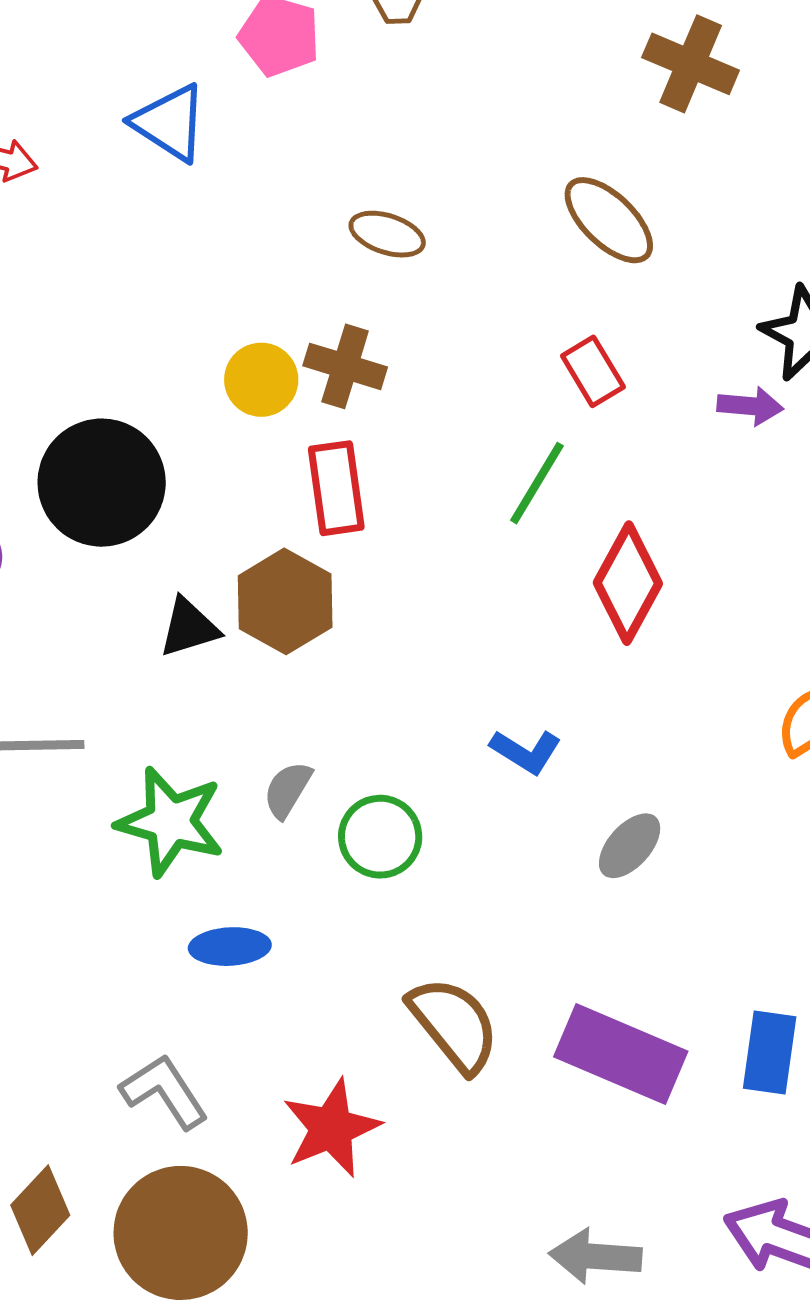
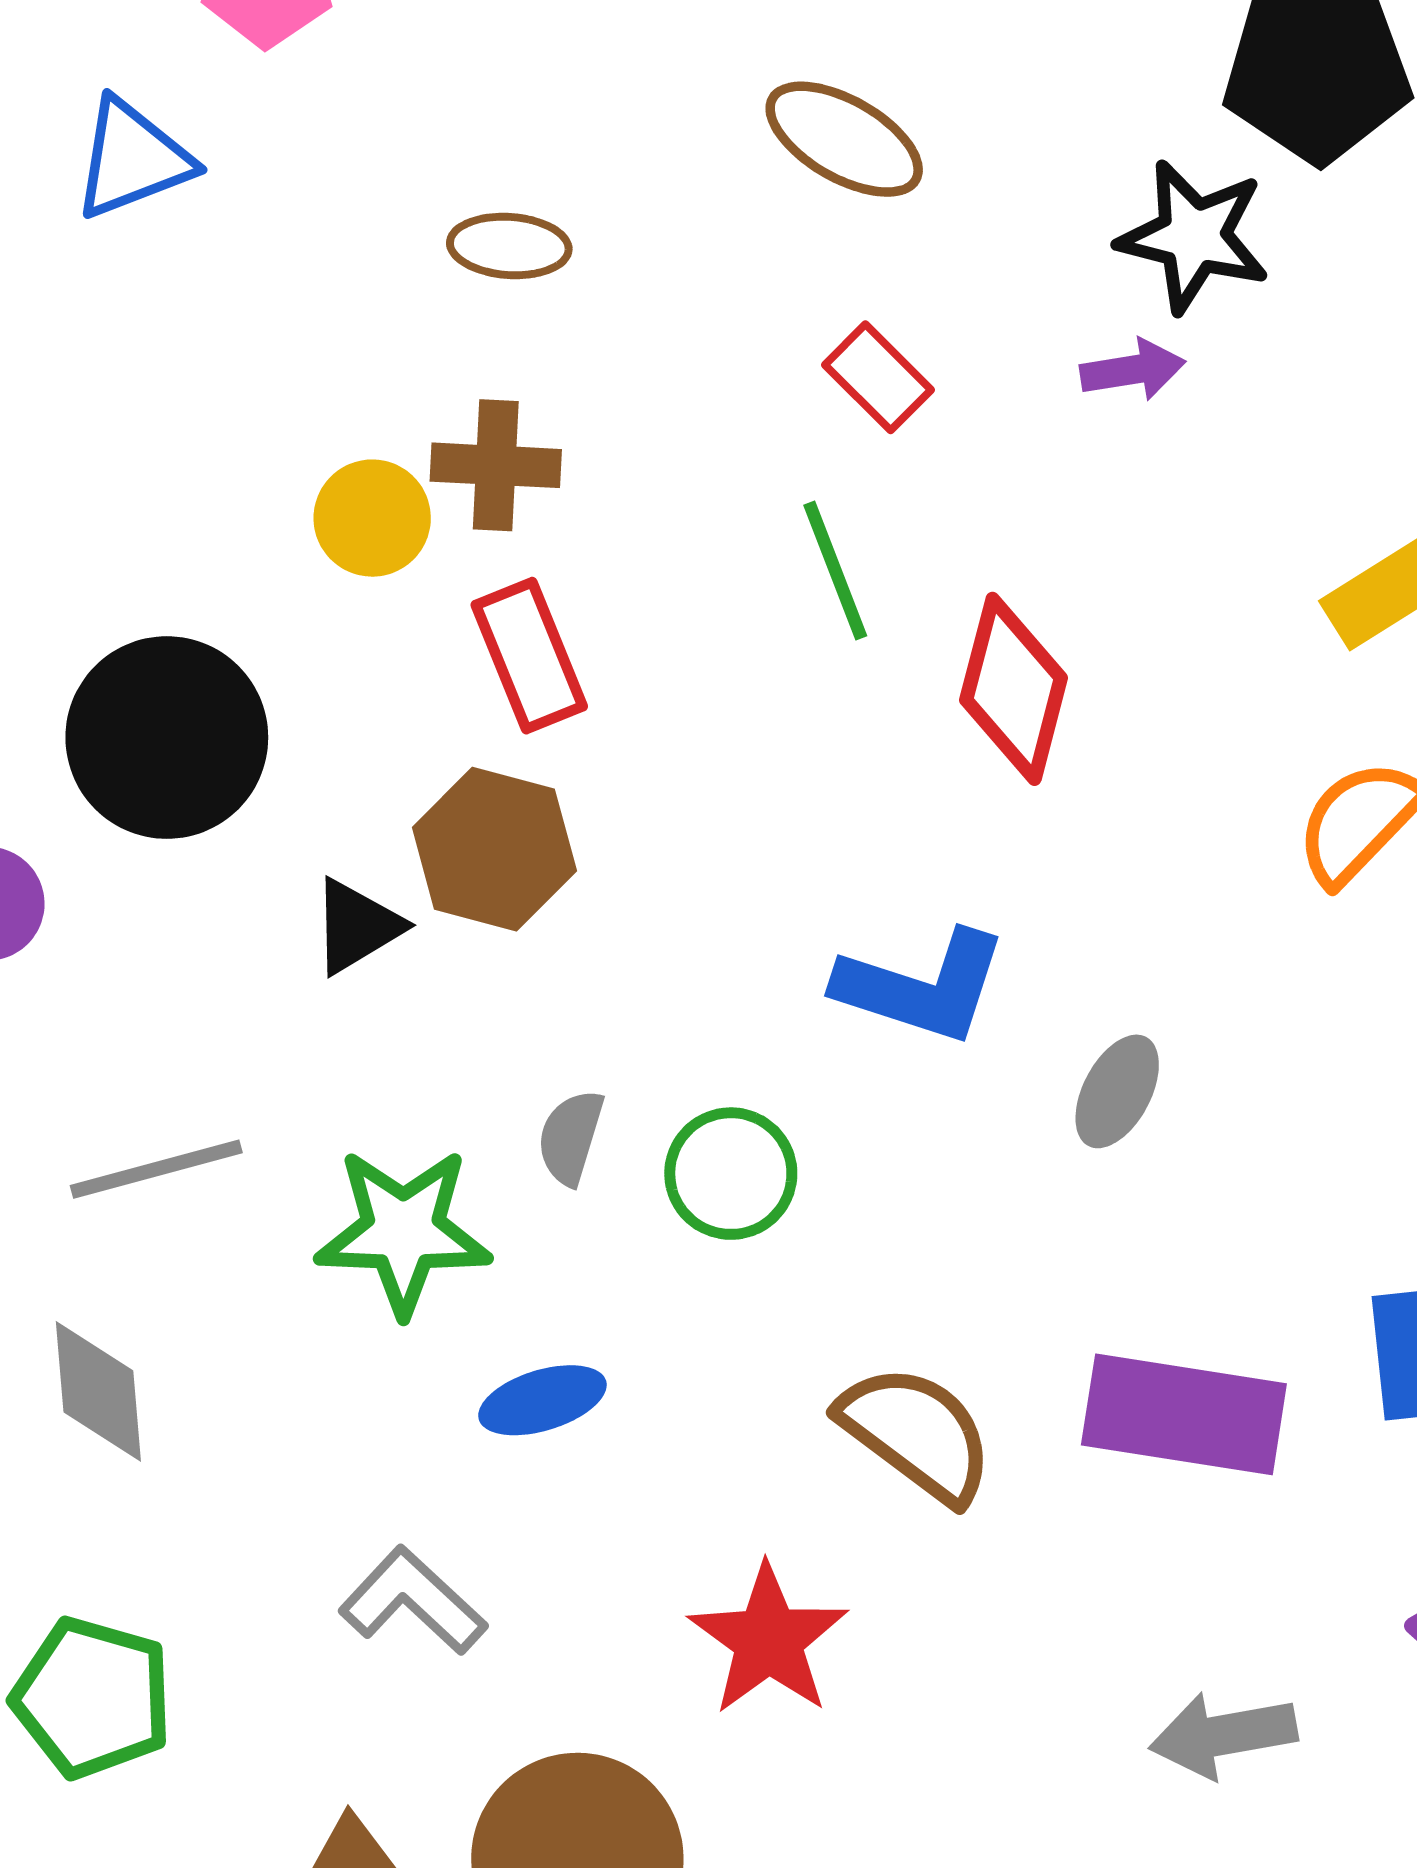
blue triangle: (170, 123) -> (132, 159), turned -40
green line: (537, 483) -> (835, 570), turned -38
blue L-shape: (526, 751) -> (922, 987), size x1.6
gray L-shape: (164, 1091) -> (413, 1601), moved

